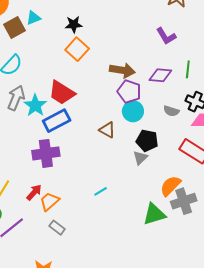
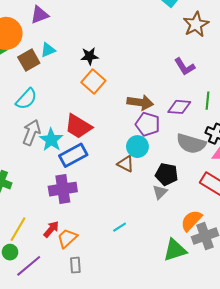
cyan circle: (133, 111) -> (137, 147), moved
gray semicircle: (171, 111) -> (191, 144), size x1.8
gray rectangle: (57, 228) -> (75, 265), turned 49

